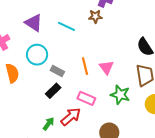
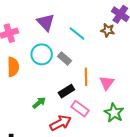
gray rectangle: (57, 71) -> (65, 59), moved
black rectangle: (53, 91) -> (66, 91), moved
green arrow: (49, 124) -> (39, 103), moved

